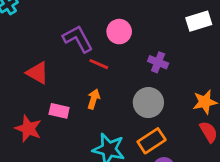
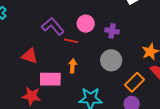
pink circle: (119, 32) -> (86, 24), moved
pink rectangle: (59, 111) -> (50, 79), size x1.5
orange rectangle: (152, 141) -> (135, 82), moved

